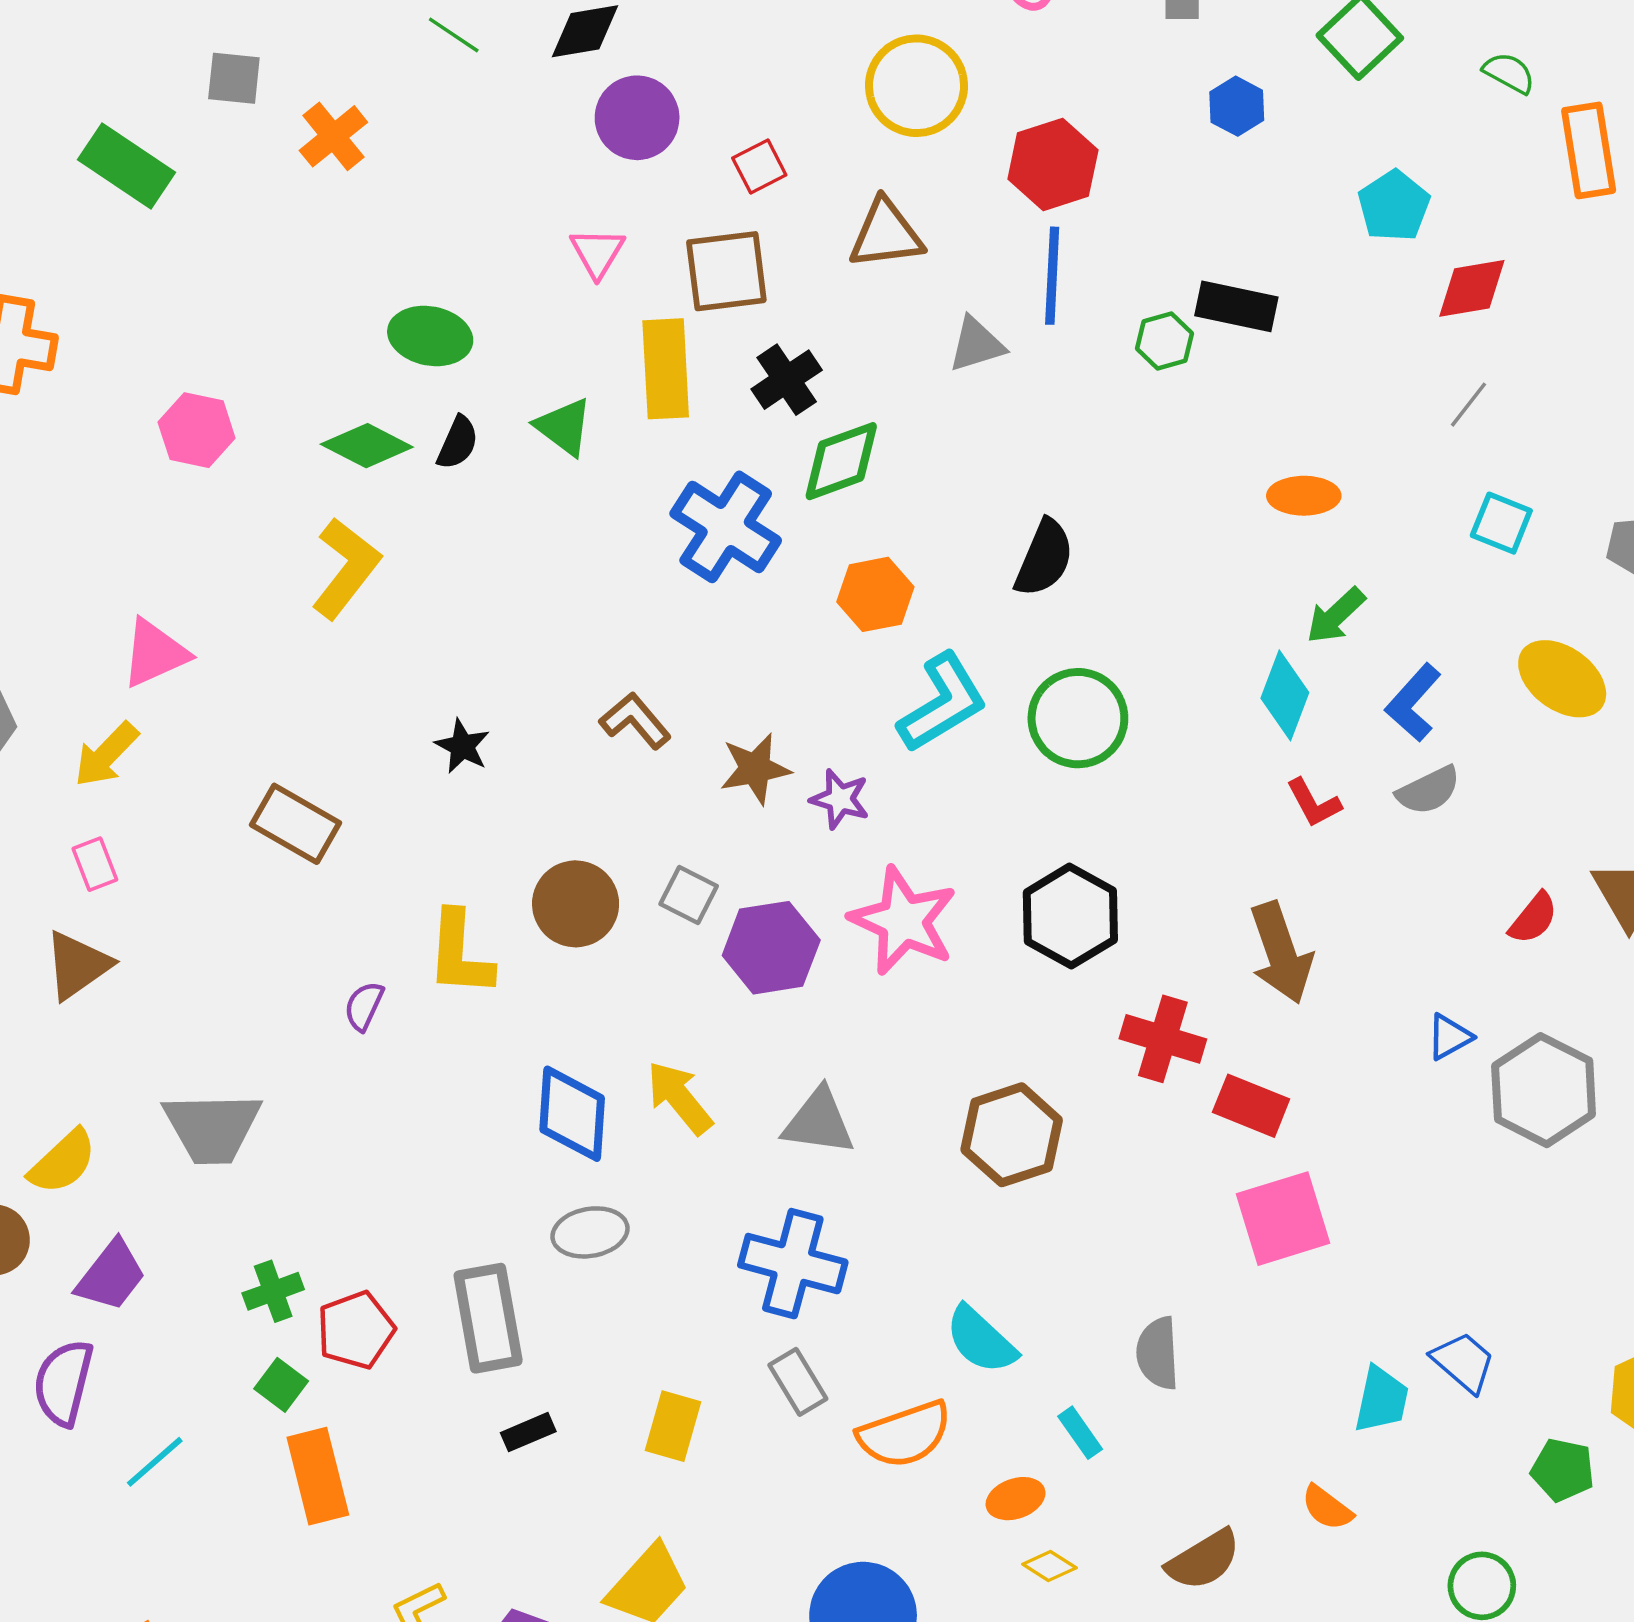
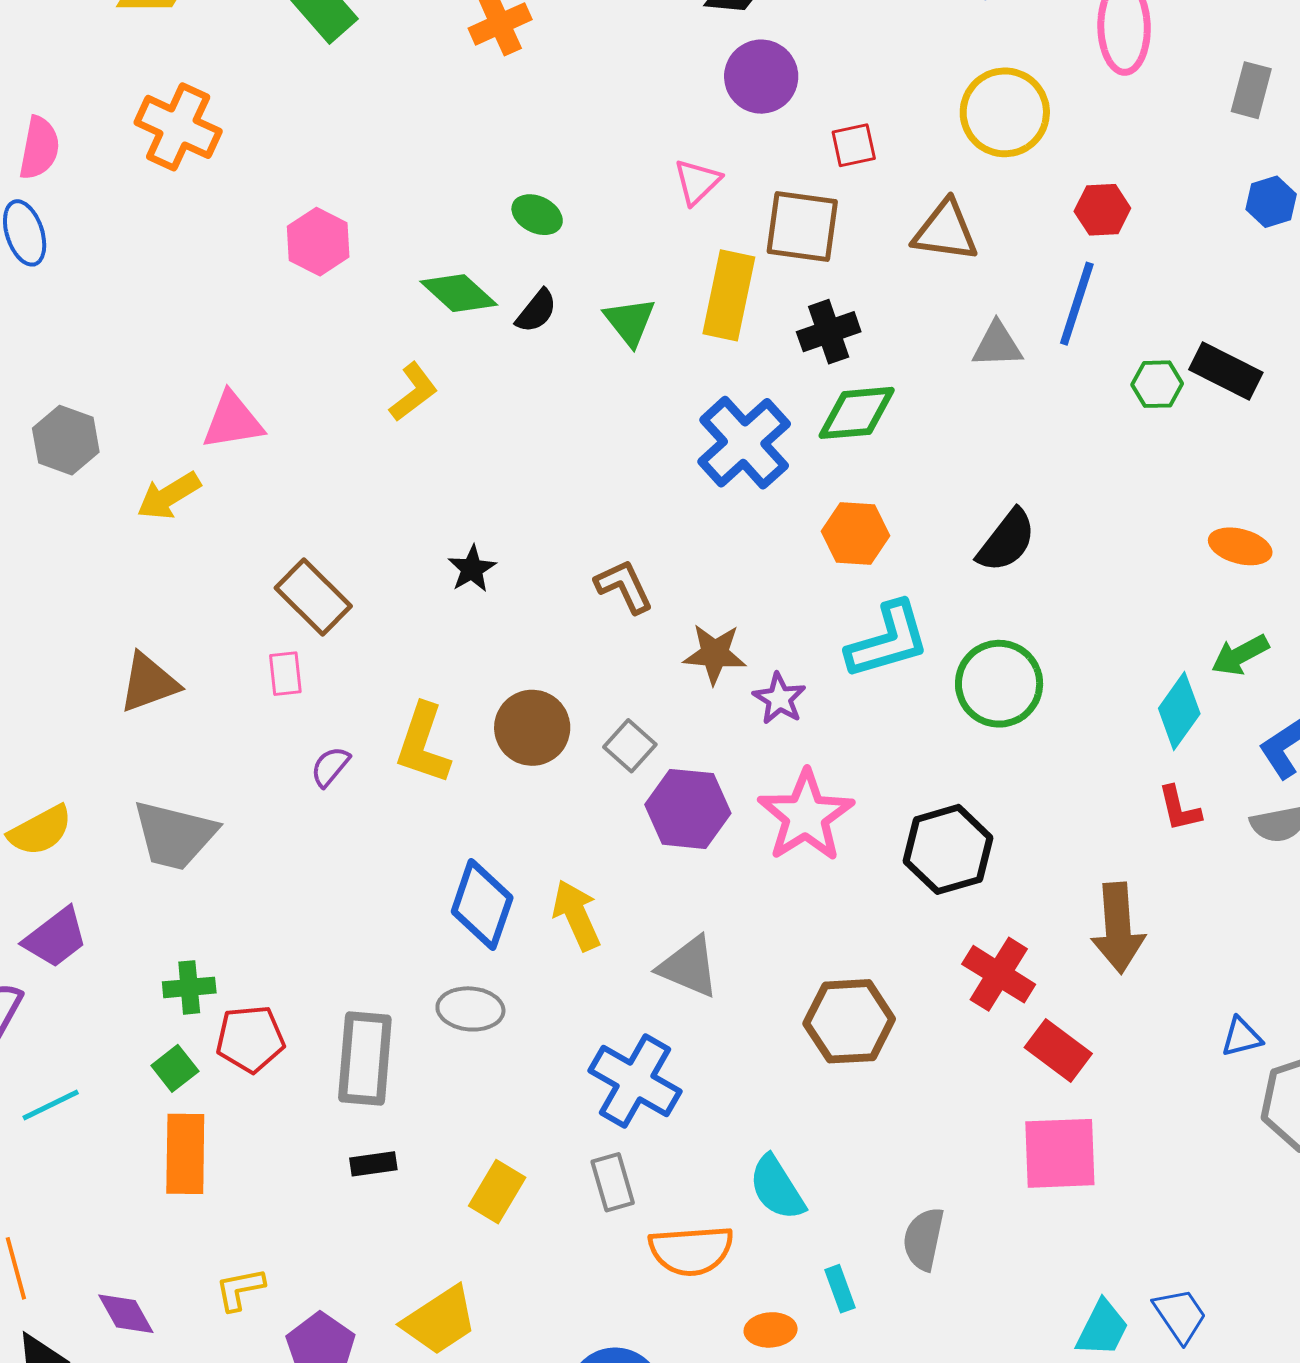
red hexagon: (1053, 165) -> (1102, 210), size x0.7
green ellipse: (430, 336) -> (537, 215), size x0.7
yellow L-shape: (346, 568) -> (414, 392), size x0.7
pink rectangle: (95, 864) -> (285, 674), moved
brown triangle: (77, 965) -> (149, 683), moved

